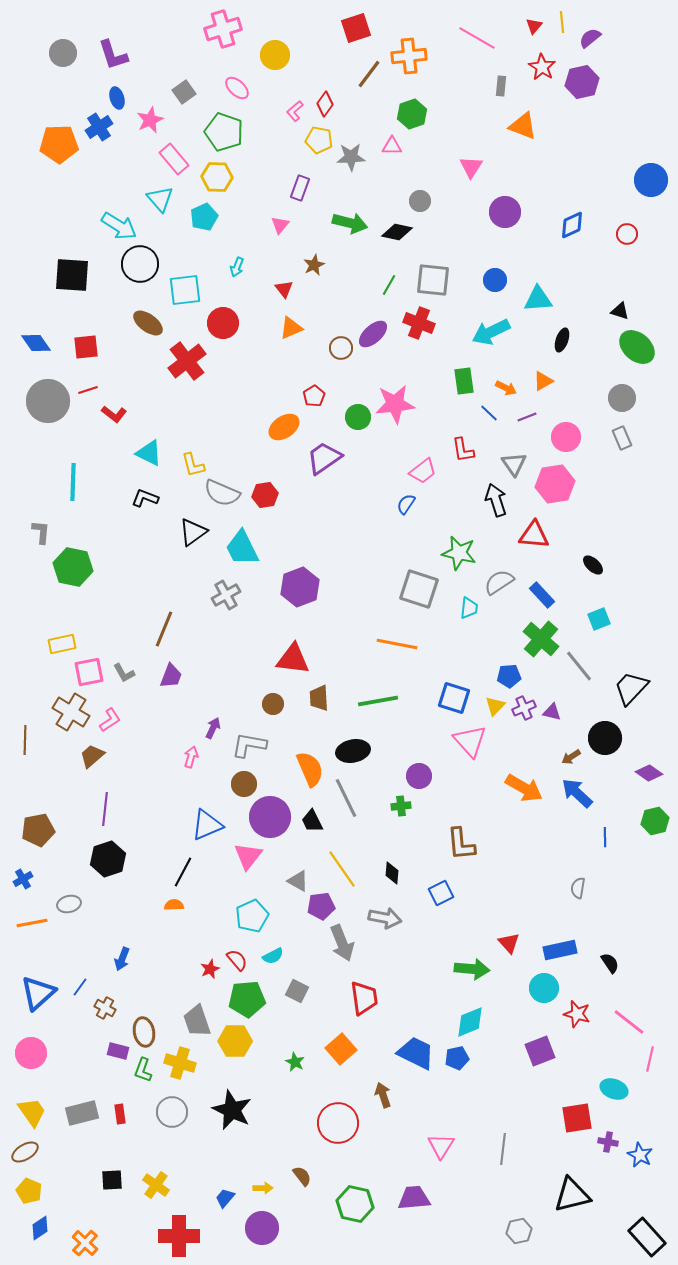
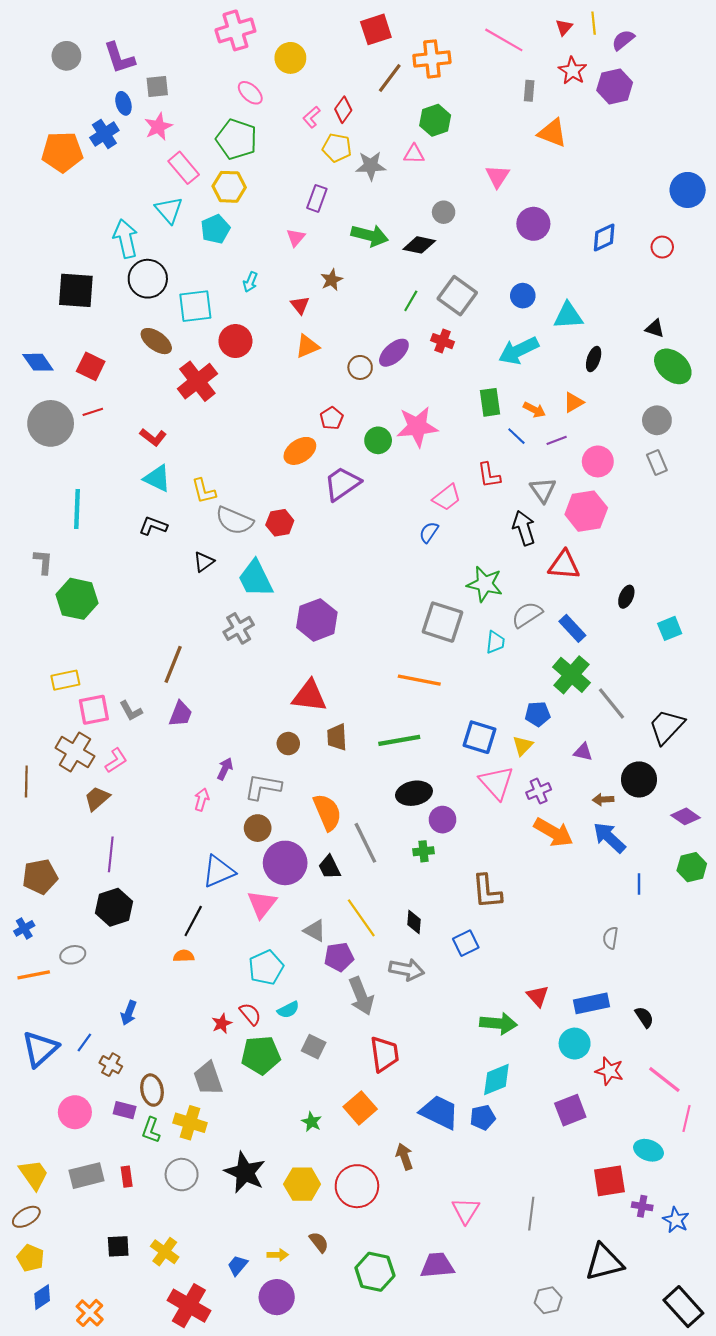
gray square: (184, 92) -> (157, 86), moved, turned 30
cyan arrow: (119, 226) -> (126, 239), turned -135
gray square: (433, 280) -> (457, 296), turned 30
red cross: (419, 323) -> (443, 341), size x0.7
red square: (86, 347) -> (91, 366), turned 32
red L-shape: (114, 414) -> (153, 437), moved
black triangle: (193, 532) -> (204, 562), size x0.7
black ellipse: (593, 565) -> (626, 597), turned 70
cyan square: (599, 619) -> (670, 628), moved
purple cross: (524, 708) -> (539, 791), moved
black ellipse: (353, 751) -> (414, 793), moved
brown arrow: (571, 757) -> (603, 800), turned 30
yellow hexagon: (235, 1041) -> (302, 1184), moved
pink circle: (31, 1053) -> (75, 1112), moved
red cross: (179, 1236) -> (189, 1306), turned 30

